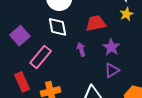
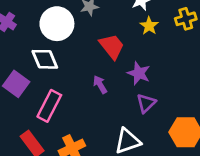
red trapezoid: (96, 23) -> (112, 46), turned 75
white diamond: (57, 27) -> (45, 59), moved

